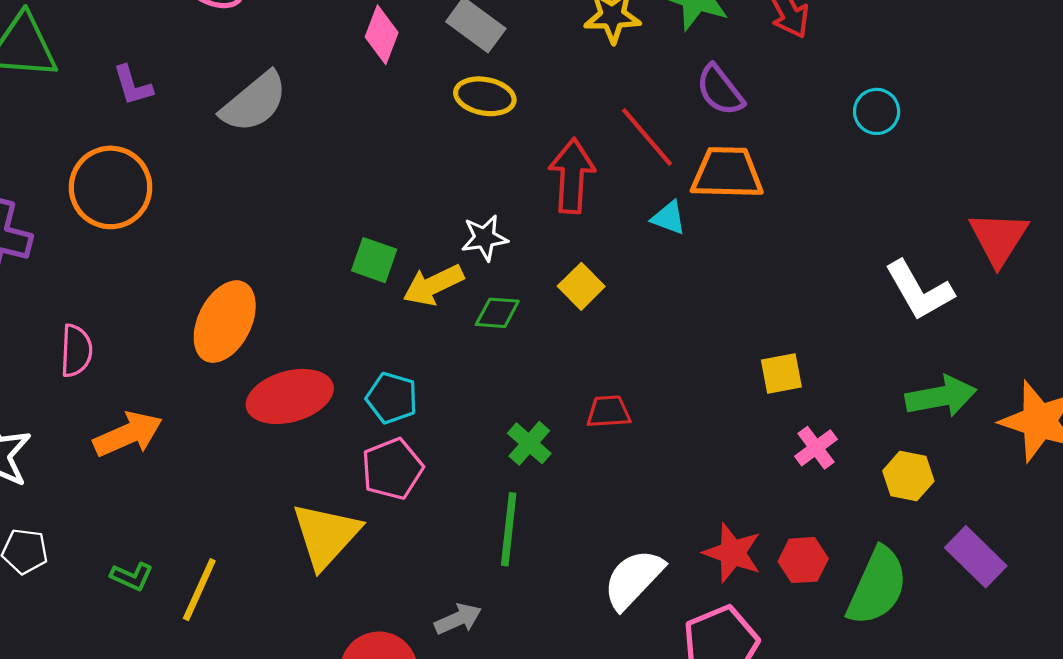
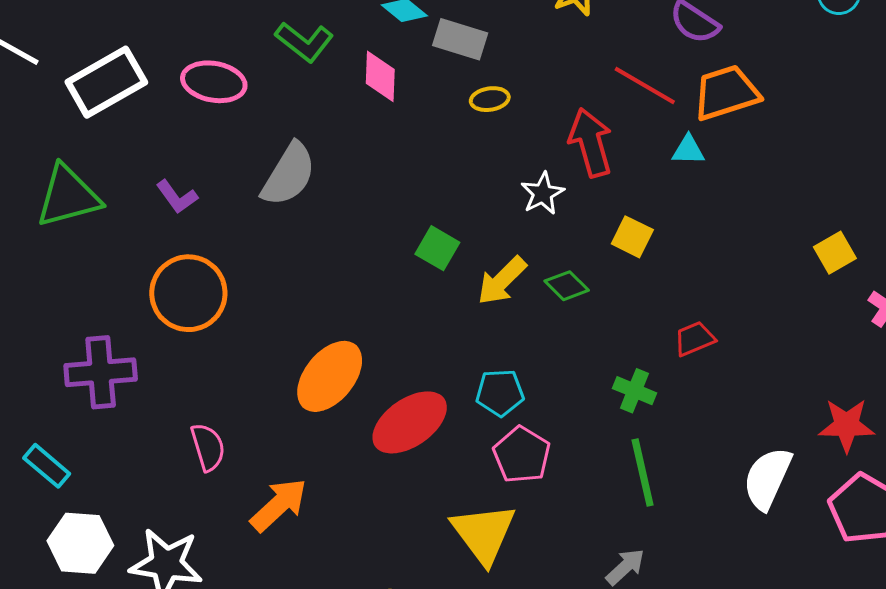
yellow ellipse: (485, 96) -> (490, 99), size x0.7
white star: (485, 238) -> (543, 193), moved
green square: (374, 260) -> (437, 248), moved, turned 30
green diamond: (497, 313) -> (567, 286), turned 60
orange ellipse: (225, 322) -> (330, 376), turned 32

